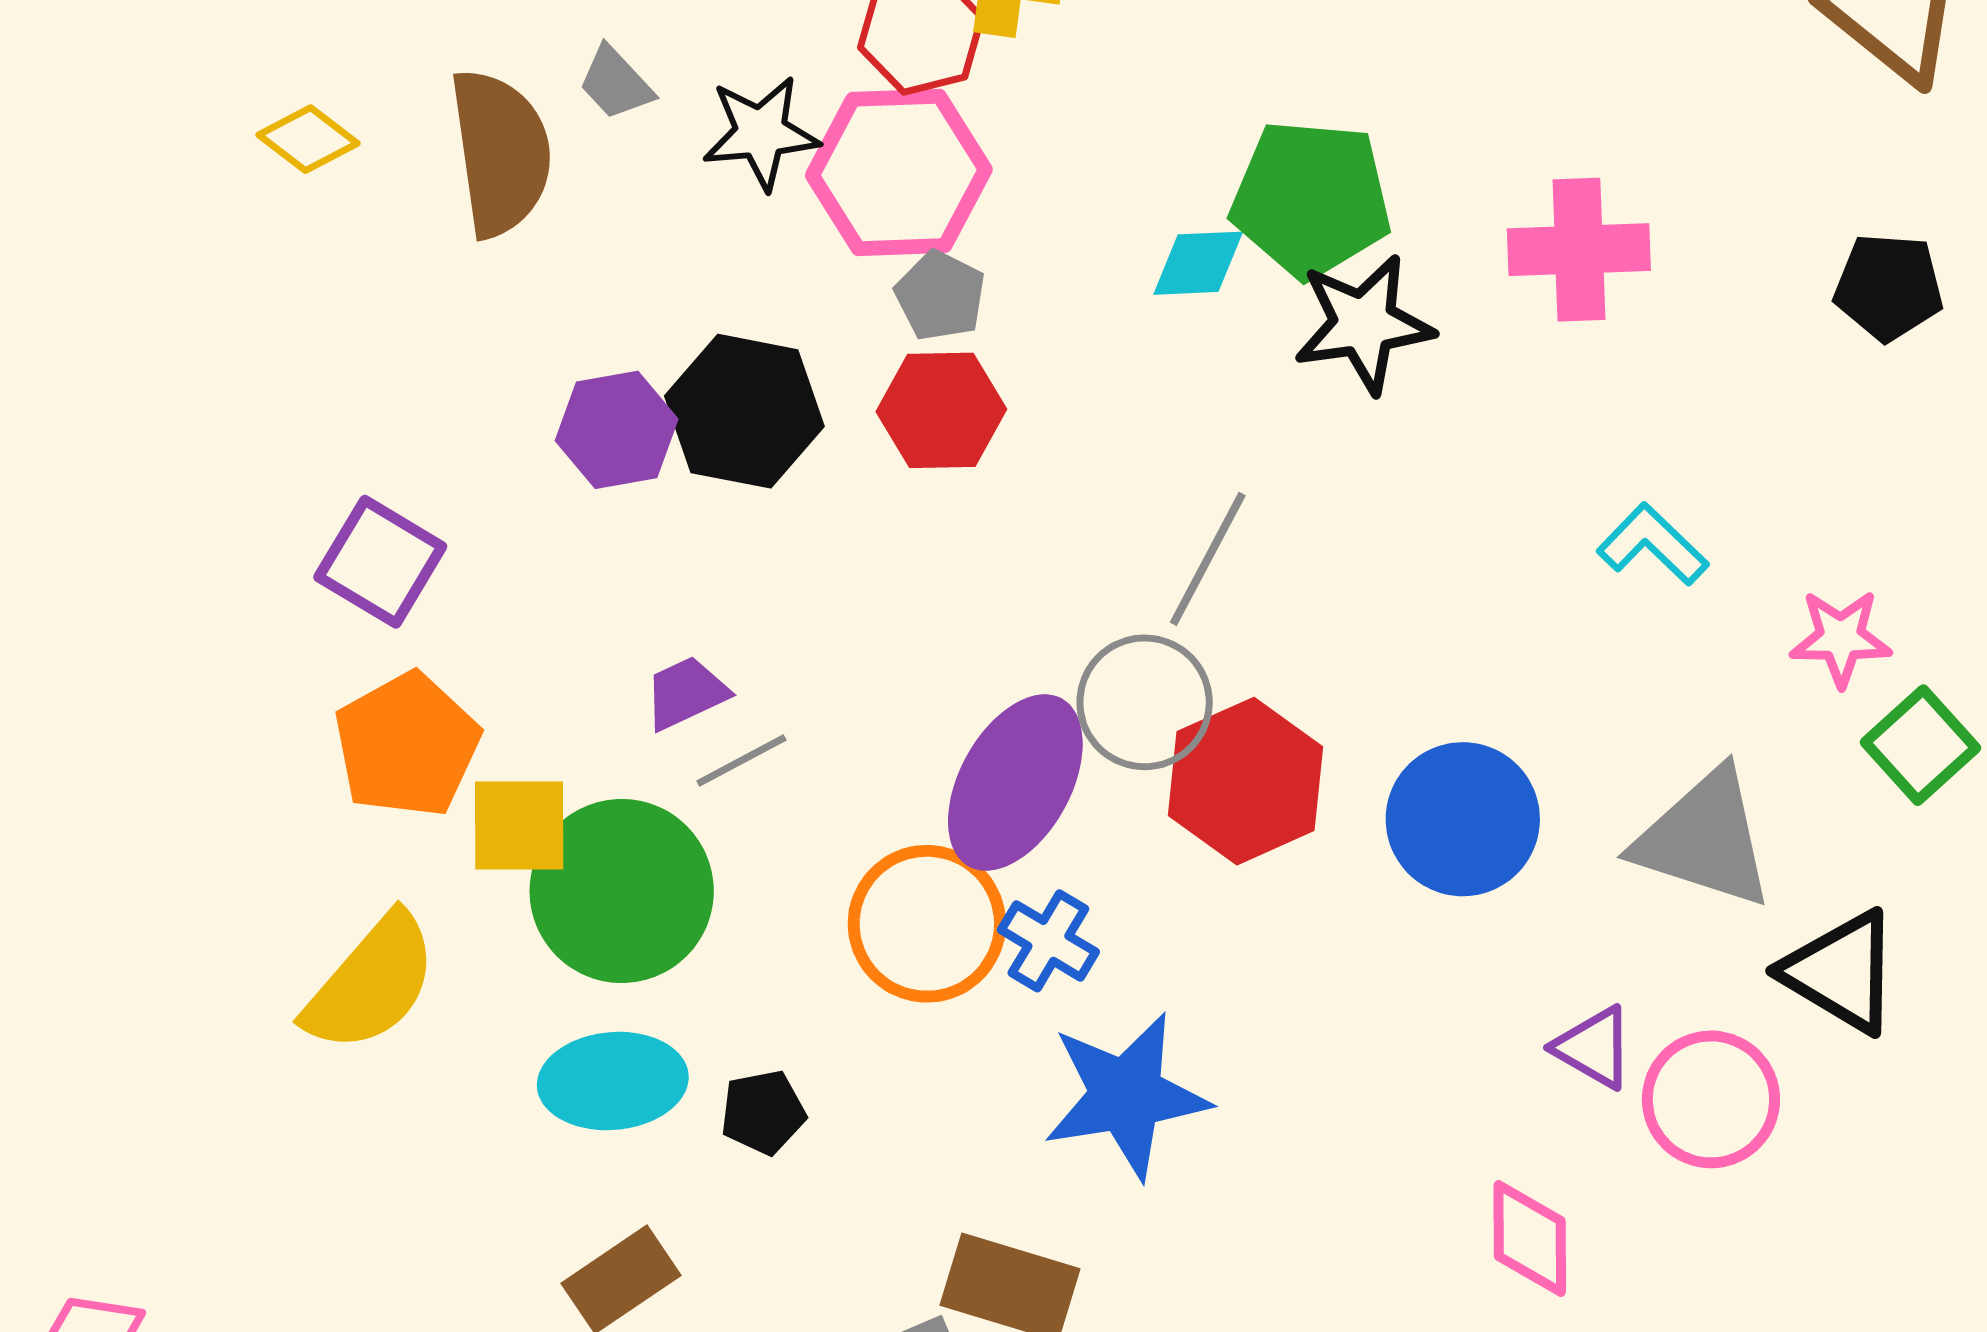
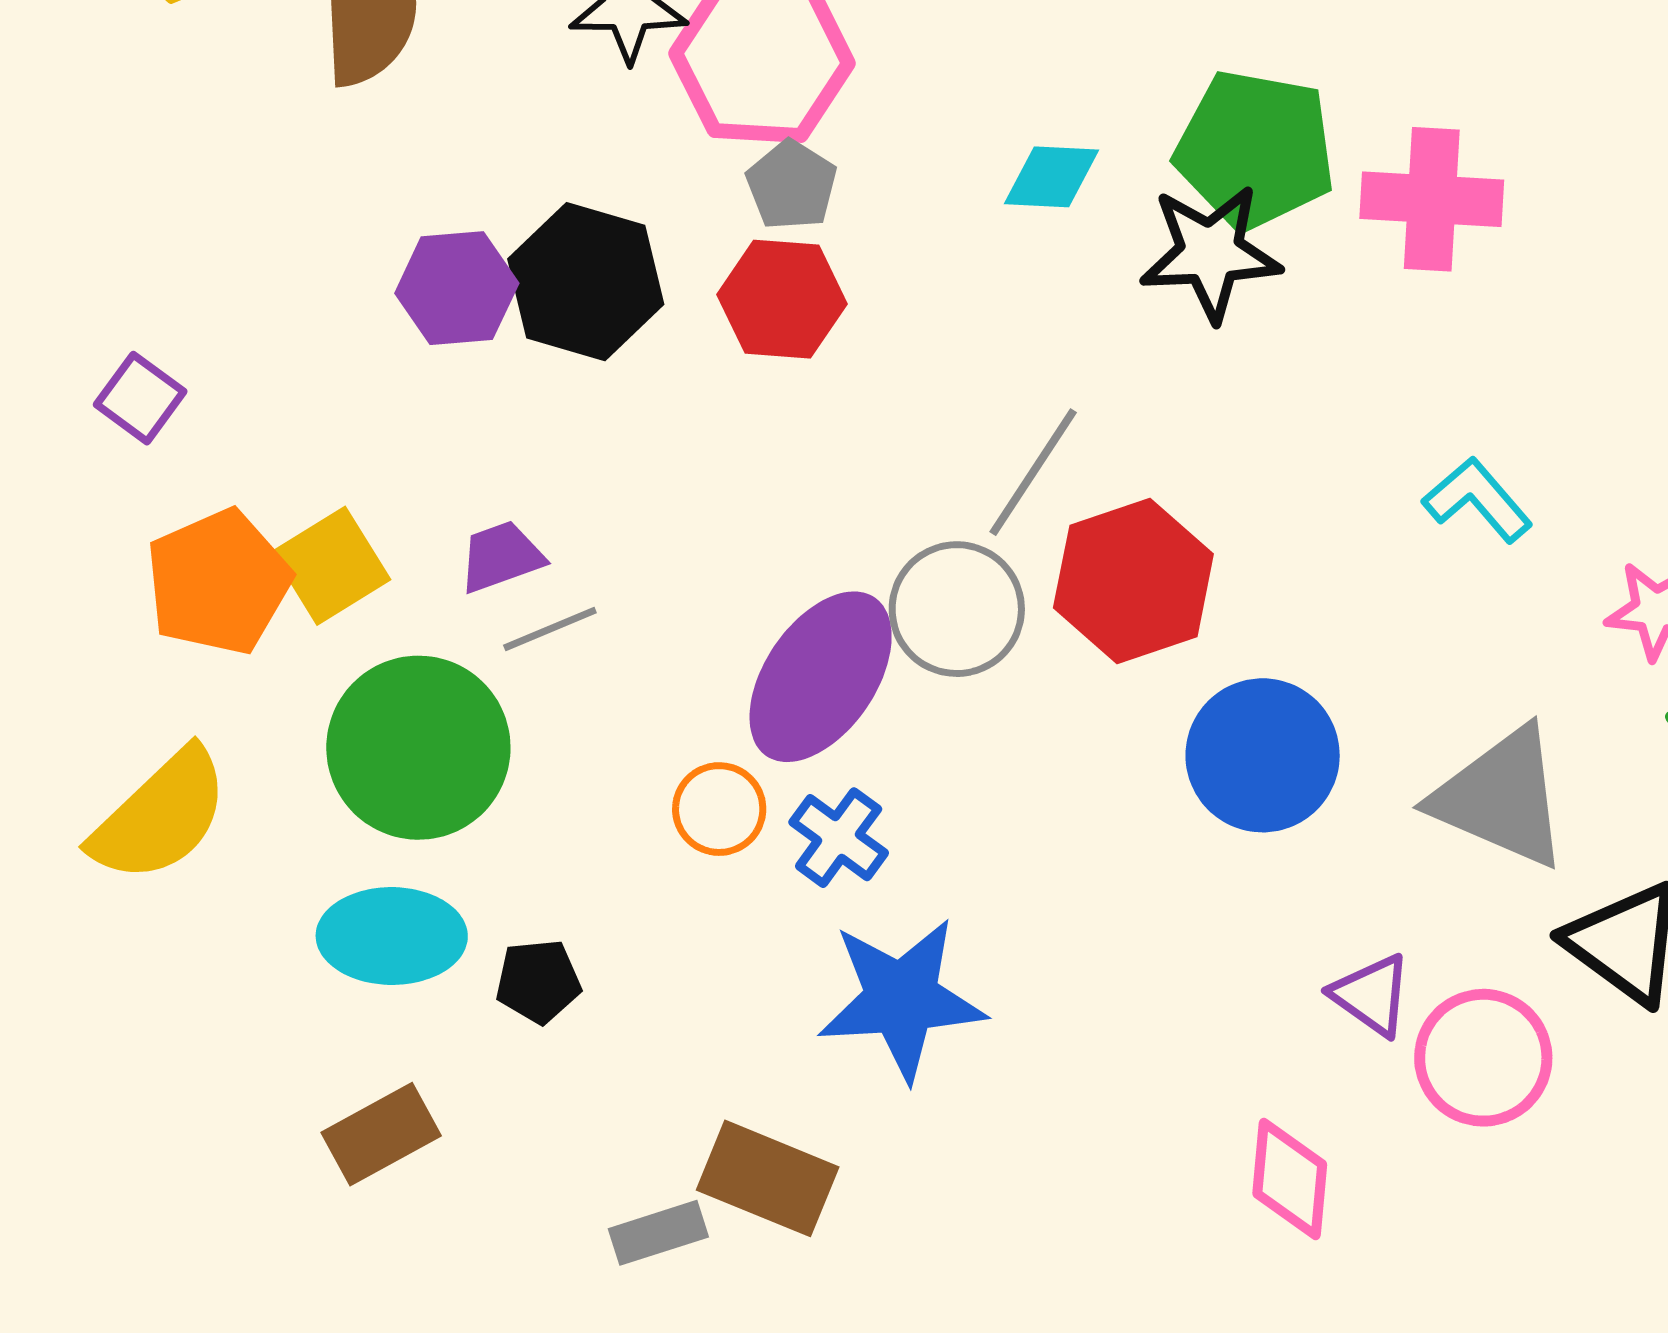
green pentagon: (1311, 199) -> (1255, 149), moved
purple square: (380, 562) -> (140, 398), moved, size x0.7
red hexagon: (1246, 781) -> (1133, 581), moved
yellow square: (519, 826) -> (331, 566), moved, turned -37
orange circle: (927, 924) -> (719, 809), size x0.6

